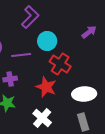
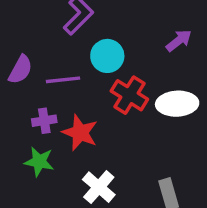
red star: (46, 87) -> (80, 133), moved
white ellipse: (84, 94) -> (177, 104), moved

